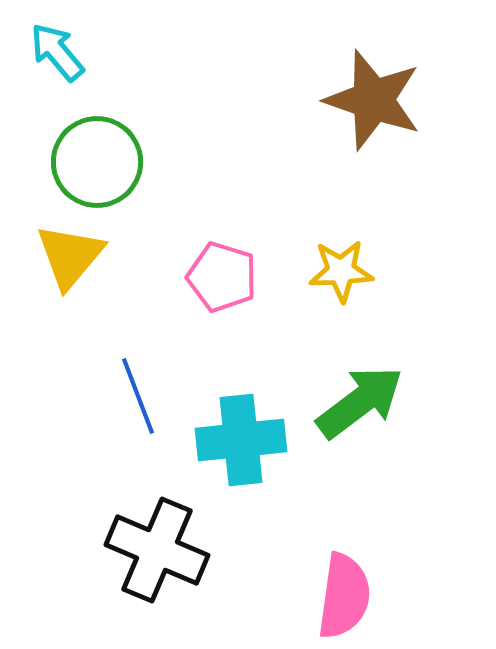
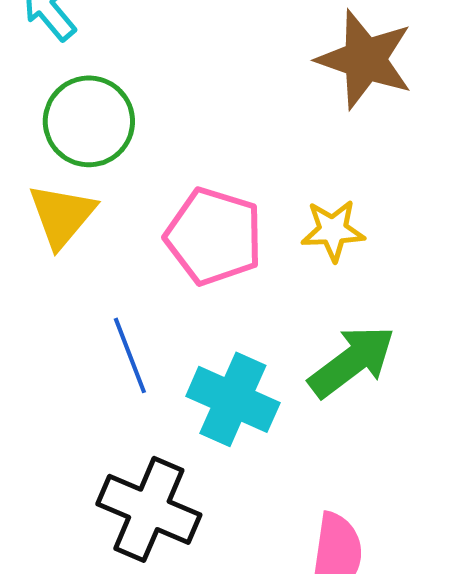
pink pentagon: (222, 277) -> (214, 236), size x1.4
cyan cross: (241, 440) -> (233, 399), turned 30

